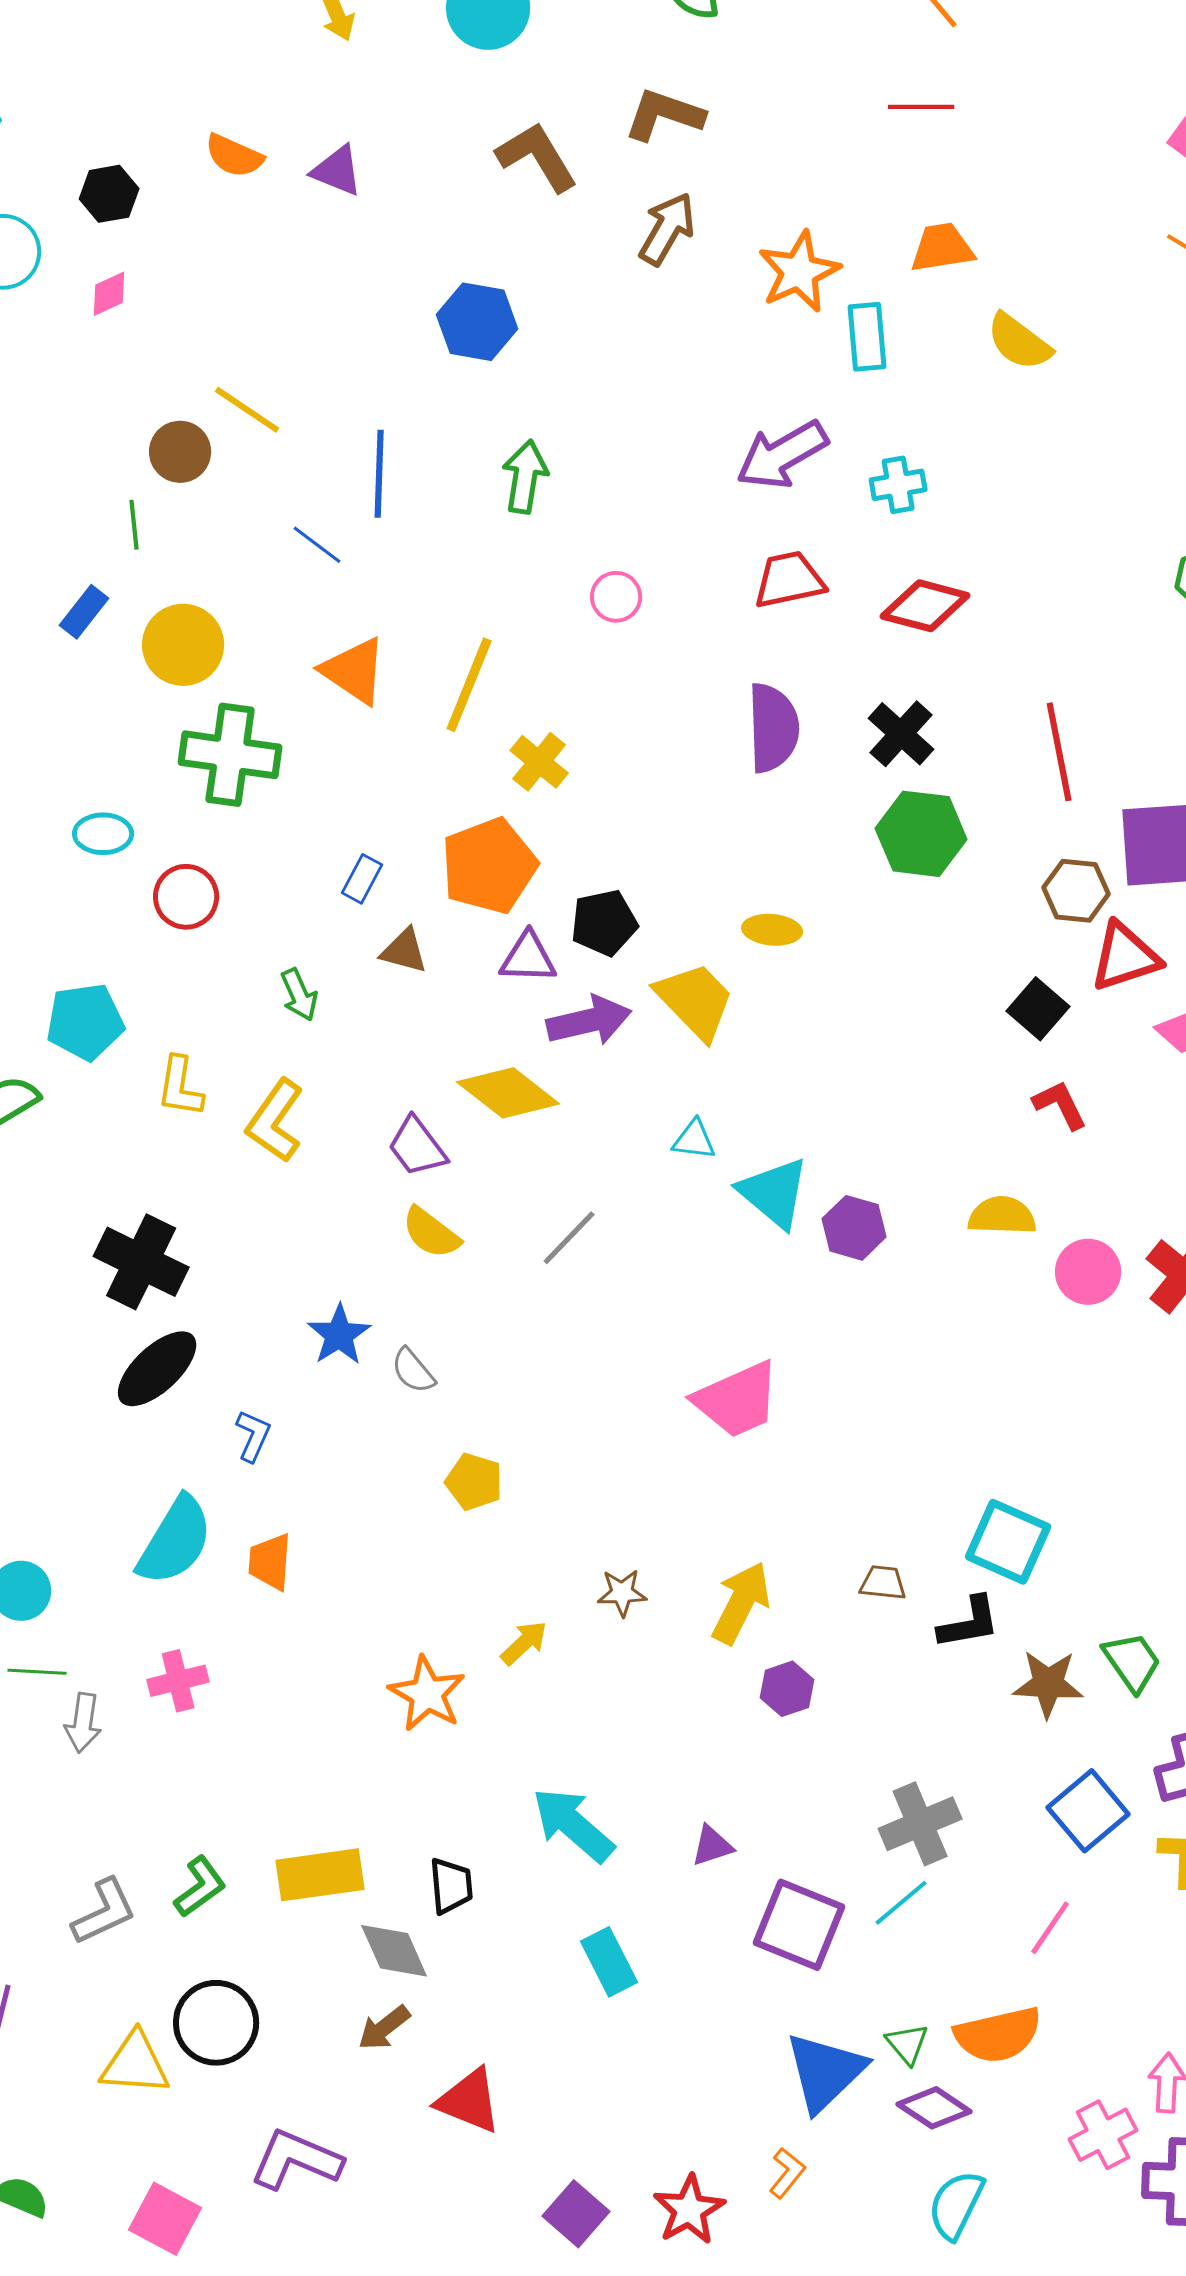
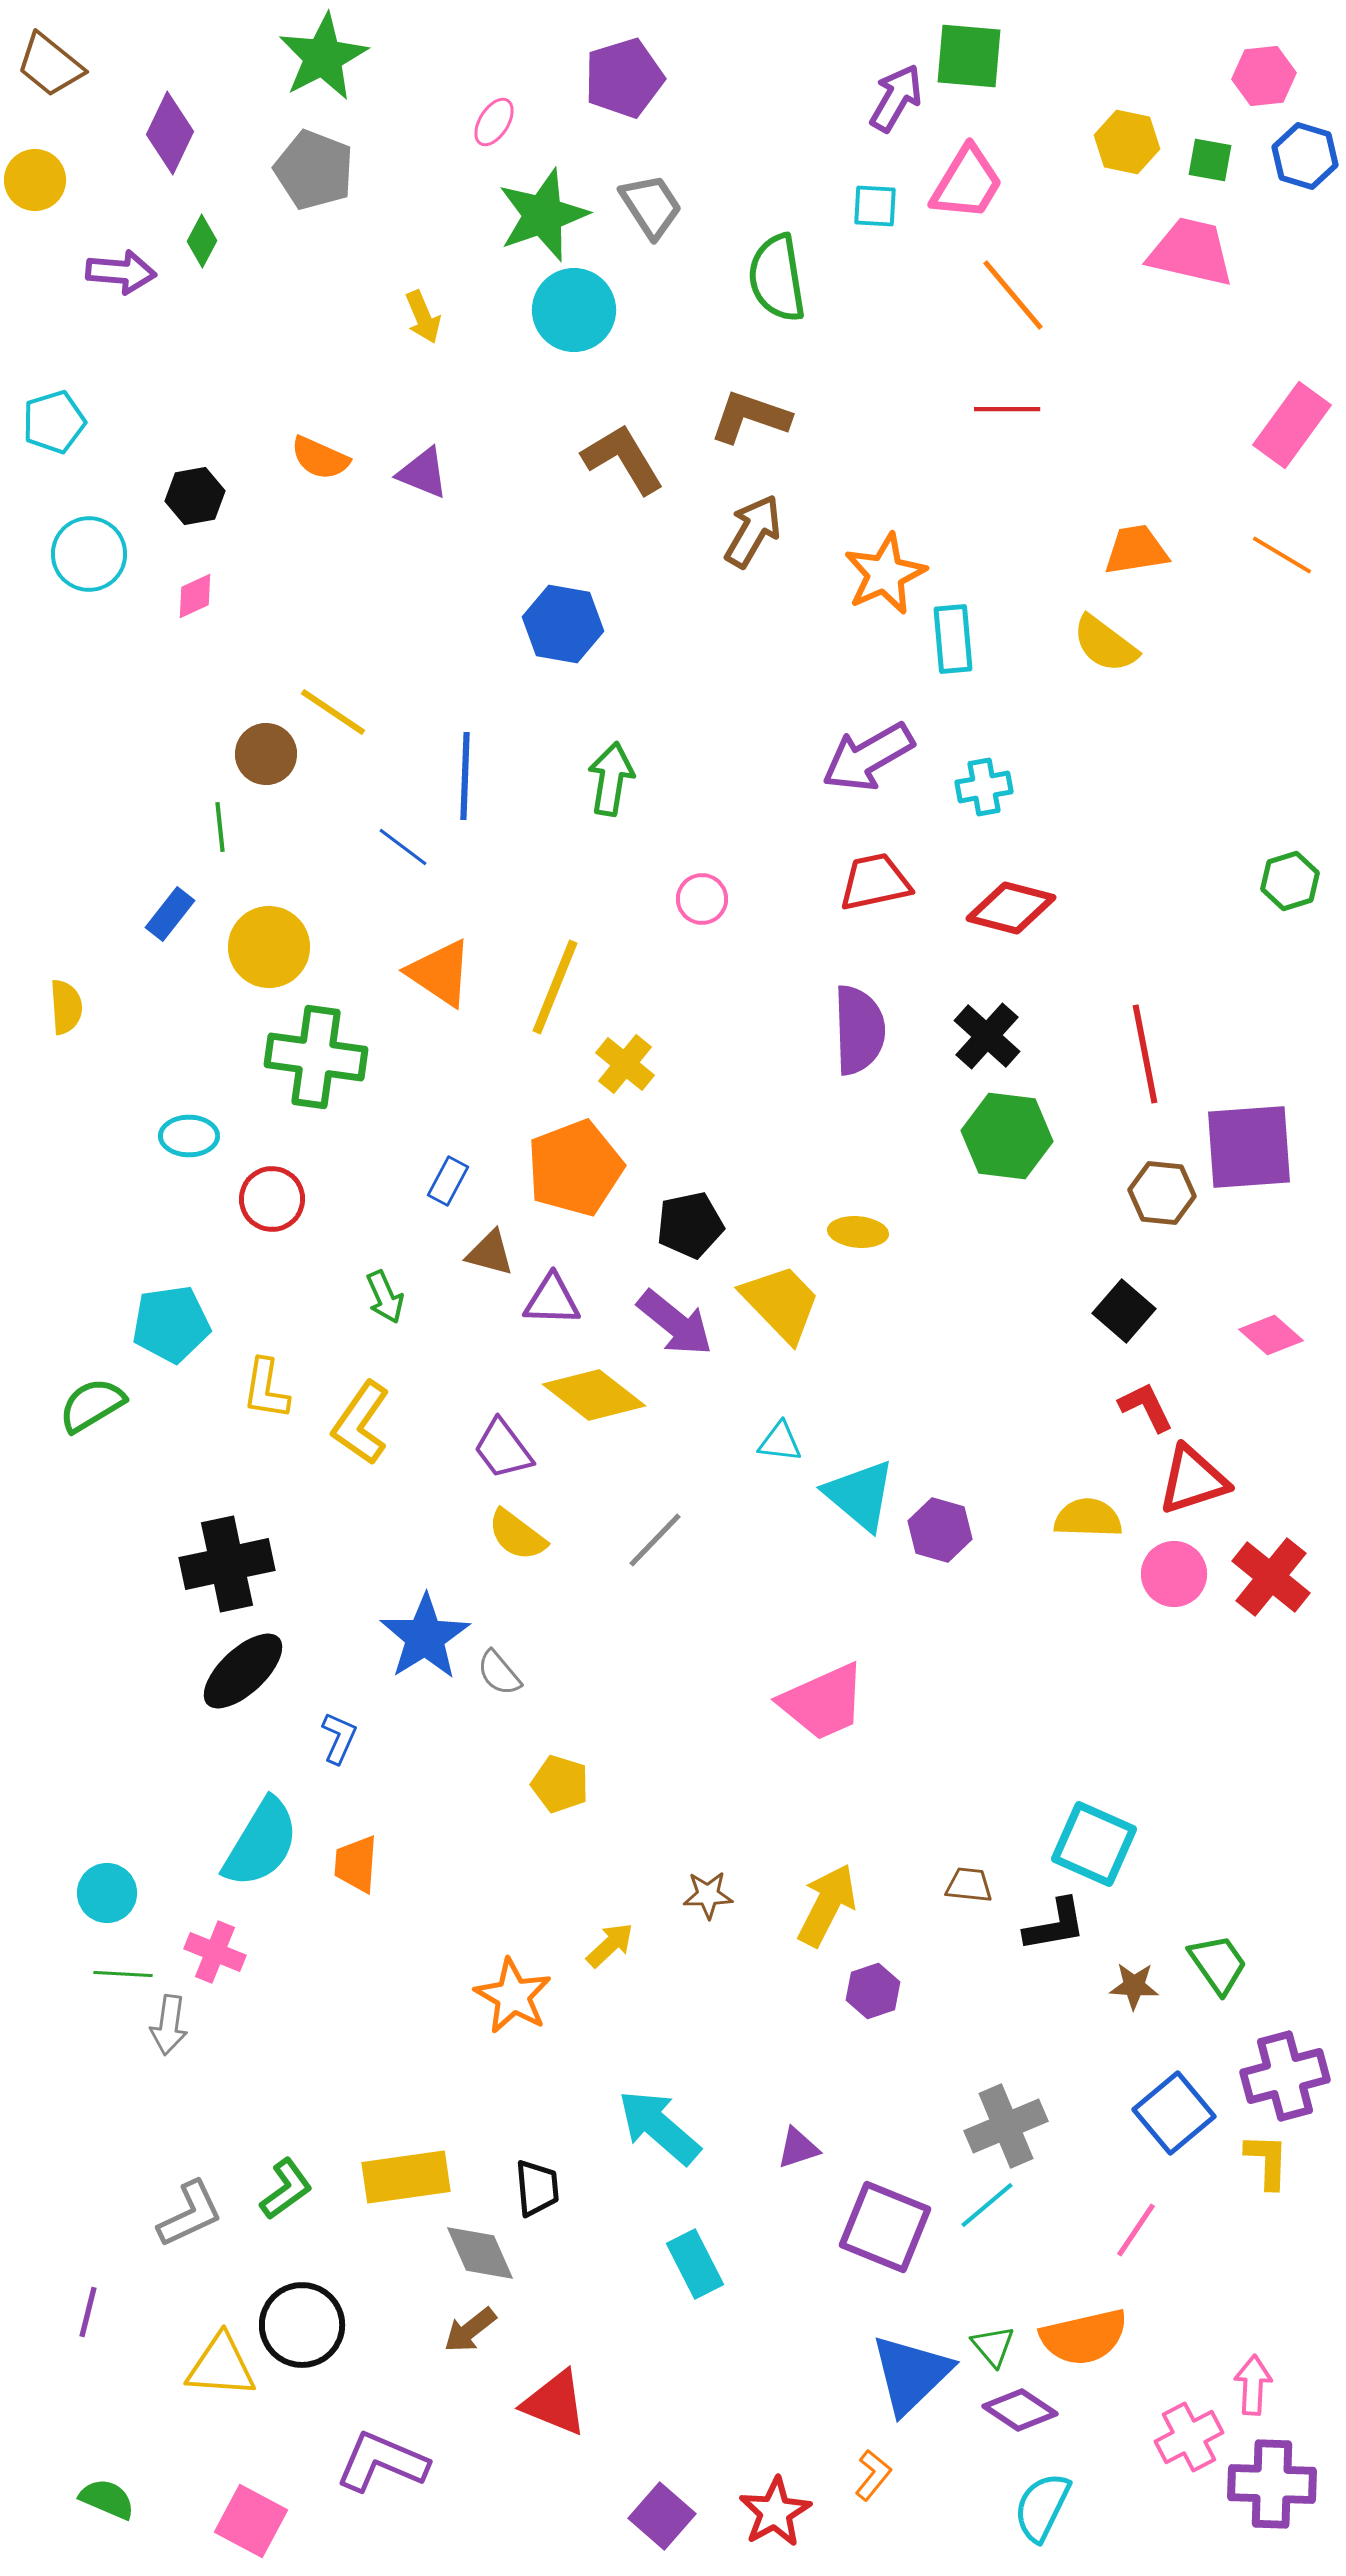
orange trapezoid: (942, 248) -> (1136, 550), moved
red triangle: (1125, 957) -> (1193, 1480), moved
purple triangle: (528, 958) -> (552, 1300), moved
purple arrow: (589, 1021) -> (675, 1323), turned 52
black cross: (141, 1262) -> (227, 1564), turned -38
blue star: (339, 1335) -> (425, 1637), size x1.4
pink cross: (178, 1681) -> (215, 1952), moved, turned 36
brown star: (1048, 1684) -> (1134, 1986), size x0.7

